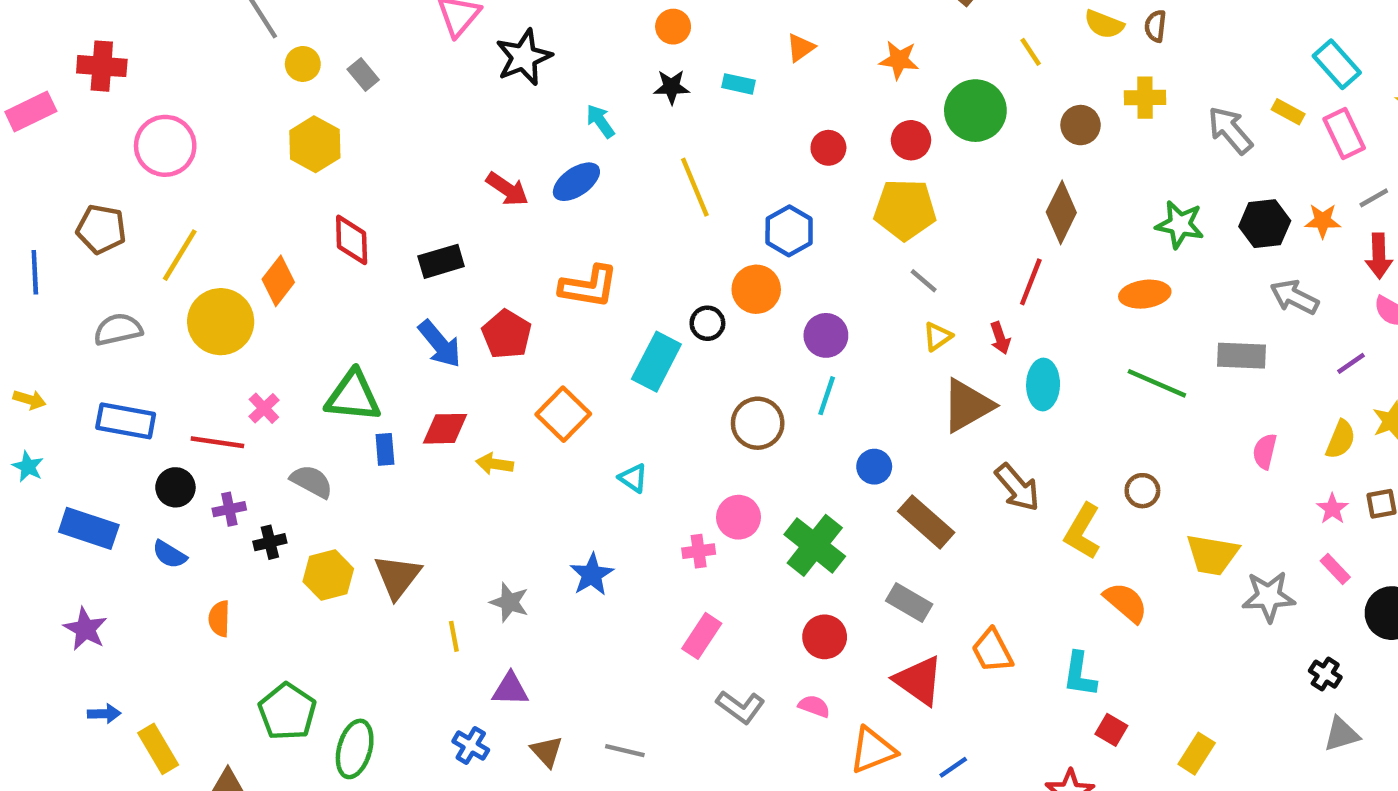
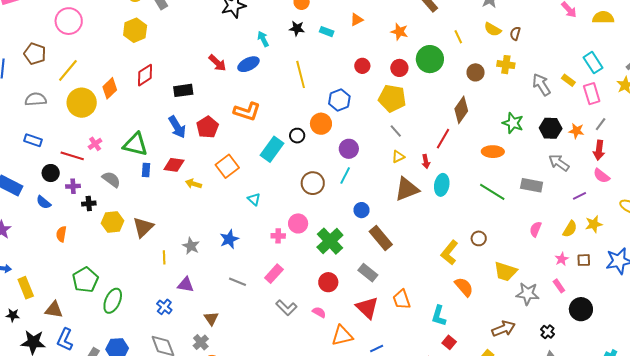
gray line: (1374, 198) -> (601, 124), turned -32
red diamond: (352, 240) -> (145, 75), turned 50
blue rectangle: (126, 421) -> (33, 140), size x0.7
brown arrow: (1017, 487) -> (504, 329), moved, turned -80
brown triangle: (547, 751) -> (211, 318), moved
gray line: (625, 751) -> (237, 282), moved

